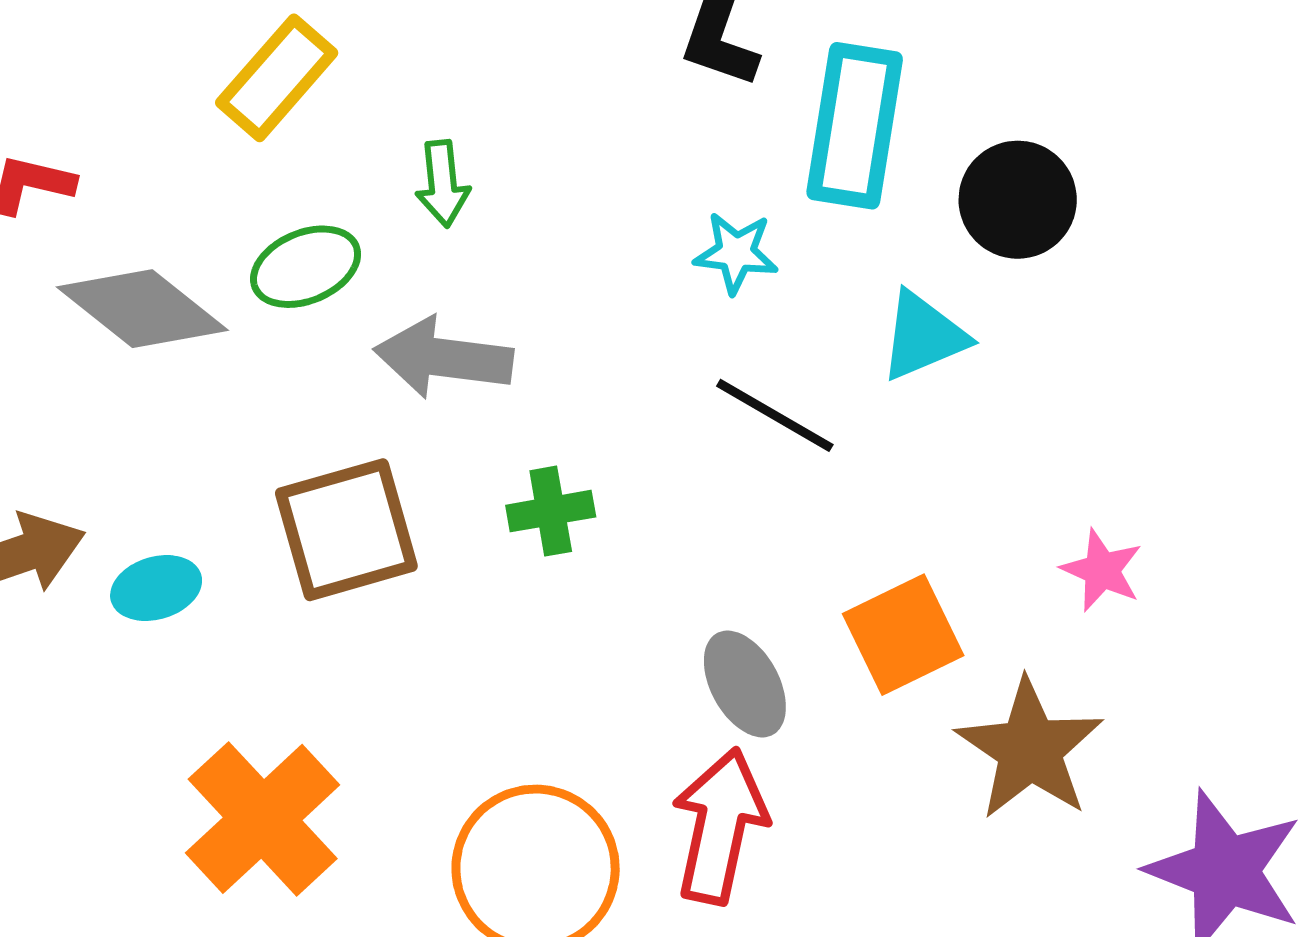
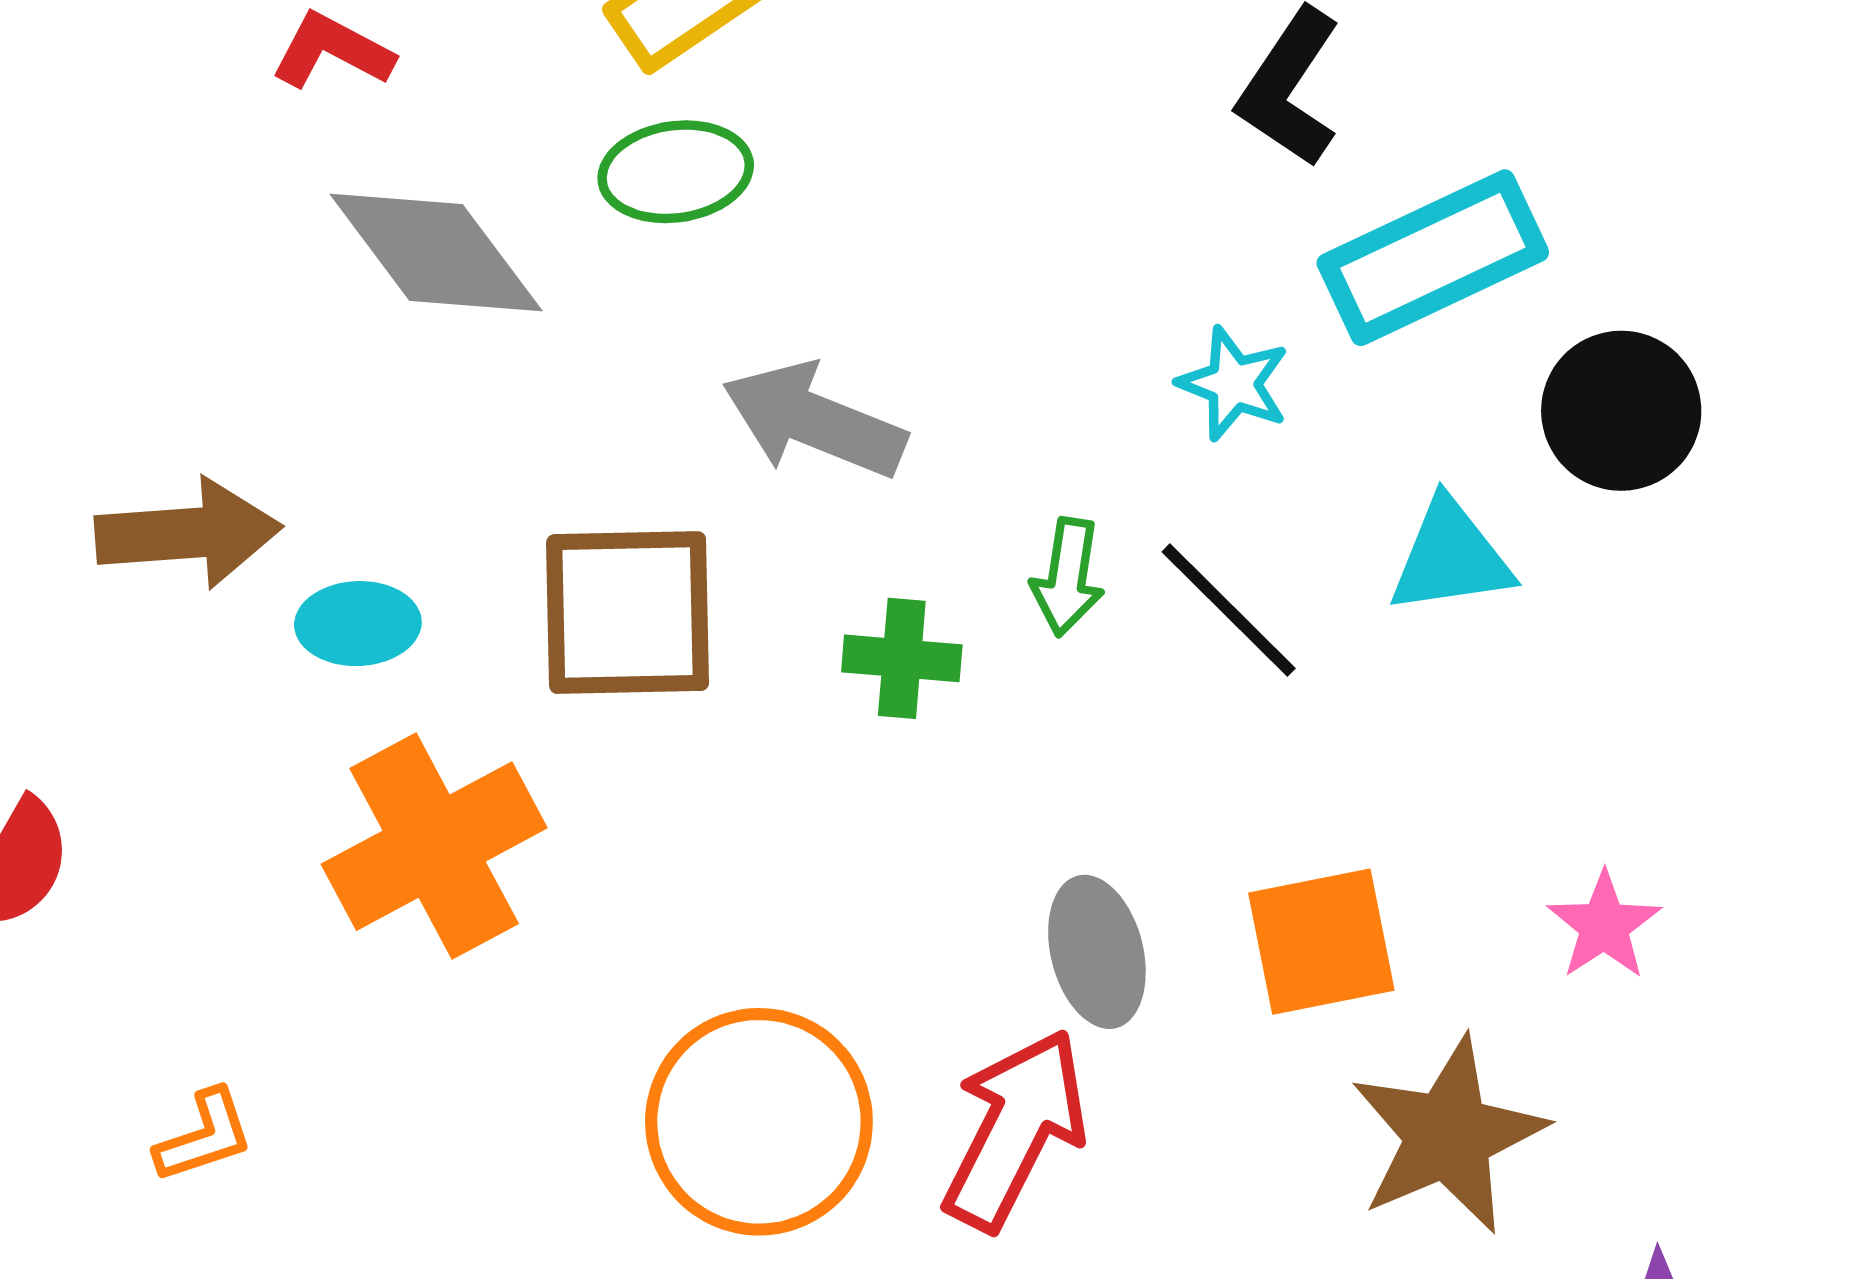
cyan rectangle: (855, 126) -> (1433, 258), turned 41
green arrow: (443, 184) -> (1068, 577), moved
green ellipse: (306, 267) -> (676, 172), moved
orange cross: (263, 819) -> (434, 846), moved

